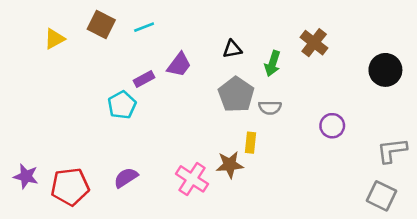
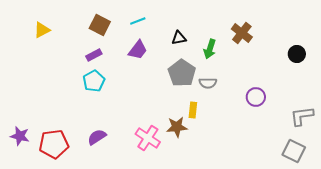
brown square: (101, 25) -> (100, 25), moved
cyan line: (144, 27) -> (138, 21), moved
black circle: (385, 70) -> (297, 54), size x0.7
purple rectangle: (144, 79) -> (94, 55), moved

